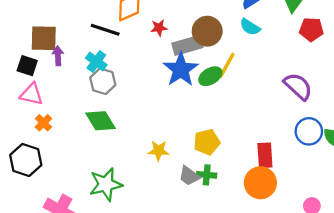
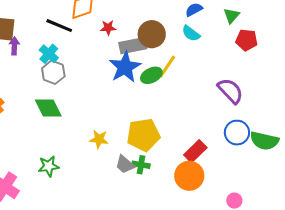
yellow pentagon: (207, 142) -> (143, 135), size x1.4
red rectangle: (265, 155) -> (195, 151), turned 45
green star: (106, 184) -> (49, 166), size x0.7

